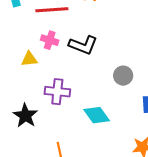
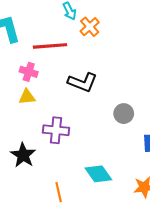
pink cross: (50, 40) -> (29, 72), moved
cyan diamond: (97, 115) -> (98, 174), moved

